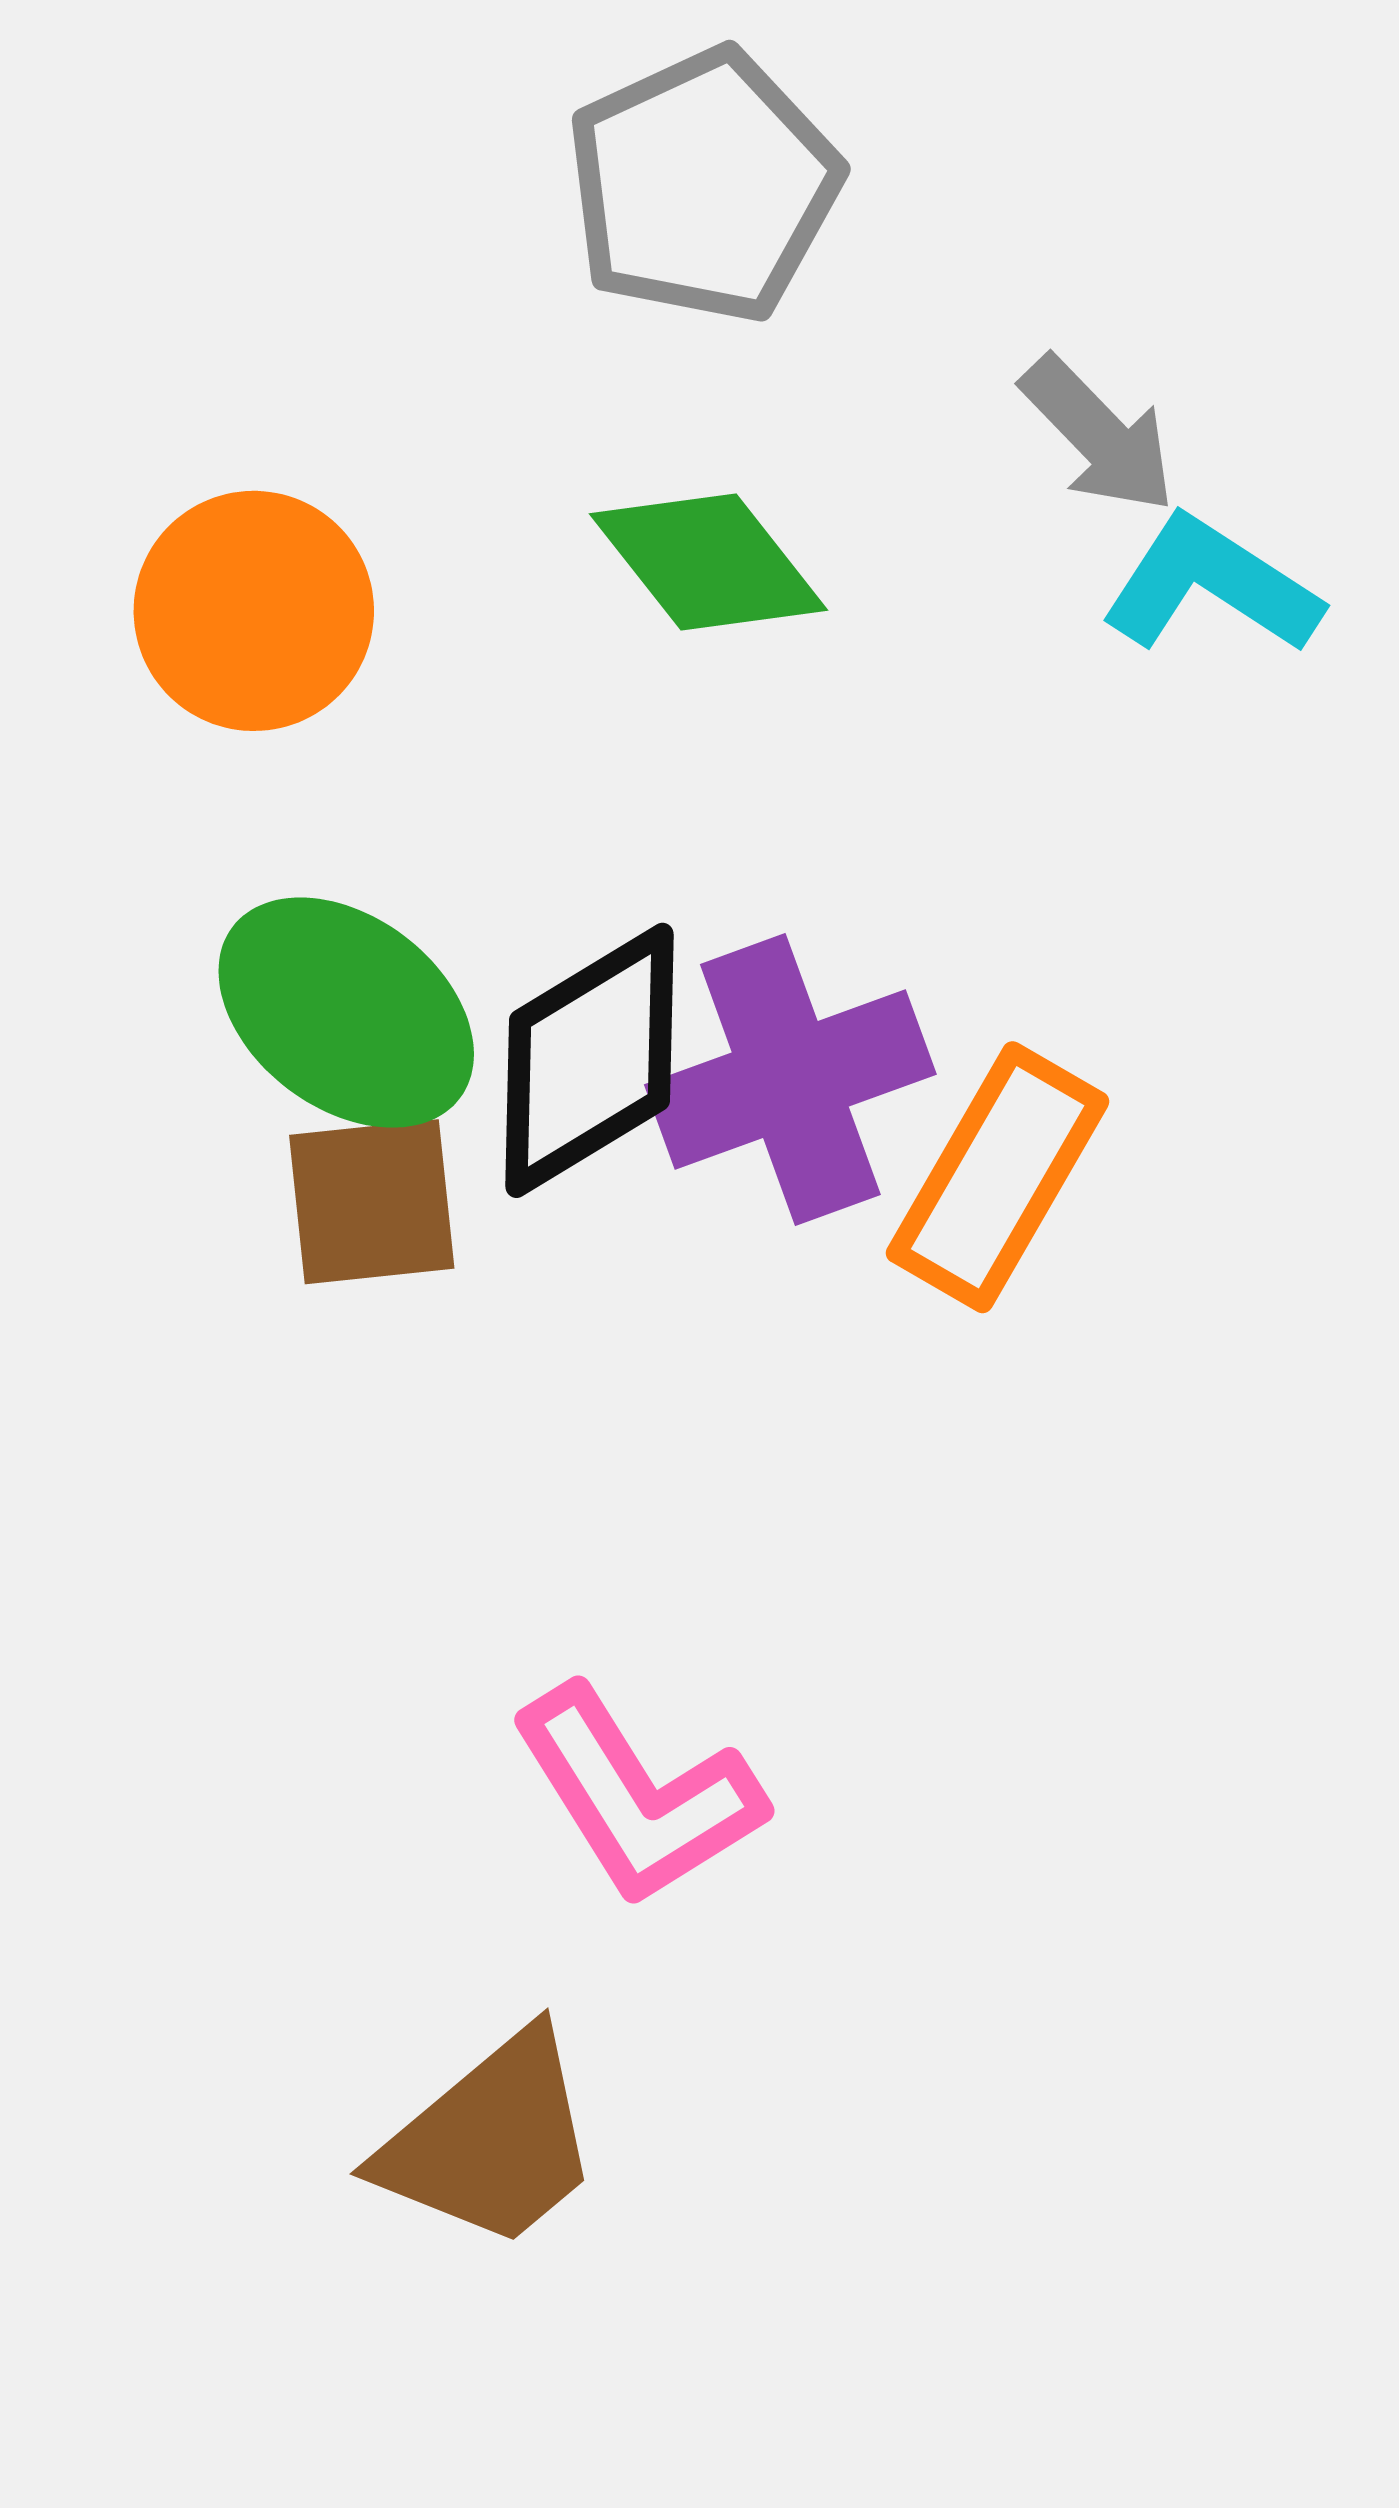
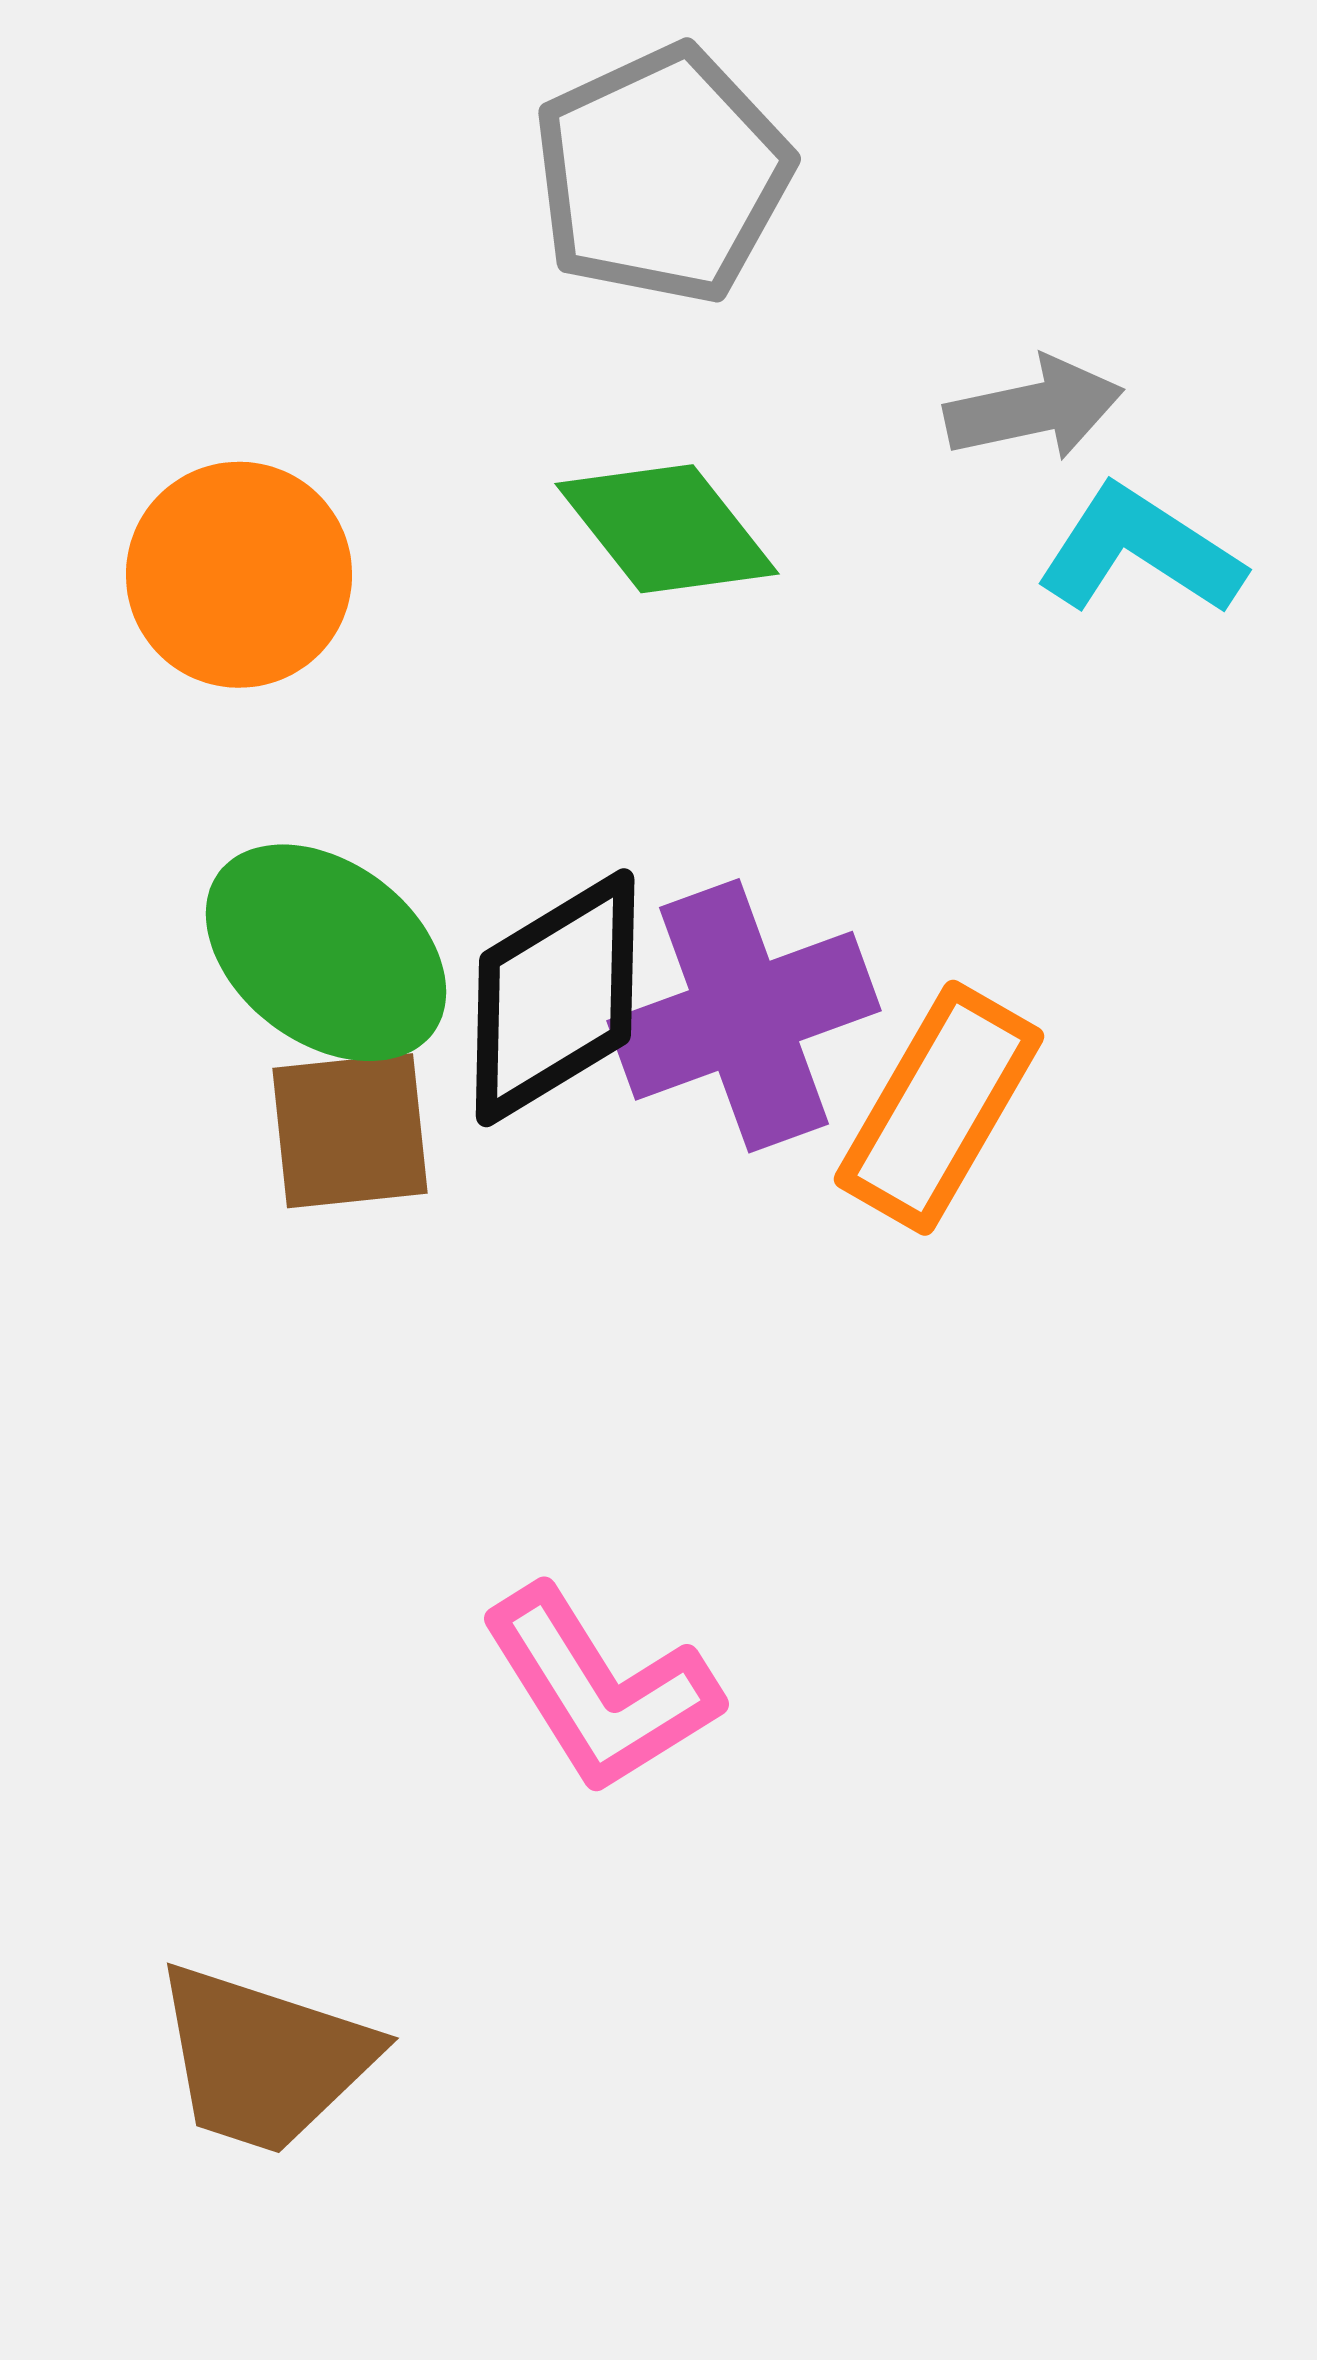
gray arrow: (1098, 435) -> (1034, 409), turned -58
brown trapezoid: (491, 2141) -> (264, 2059), moved, turned 58

